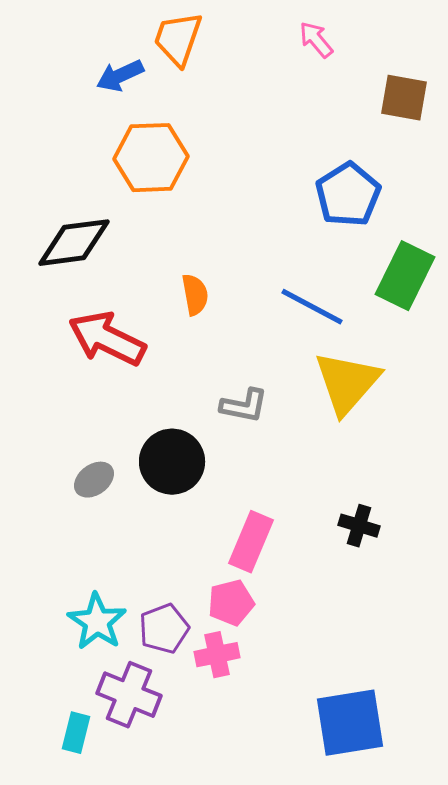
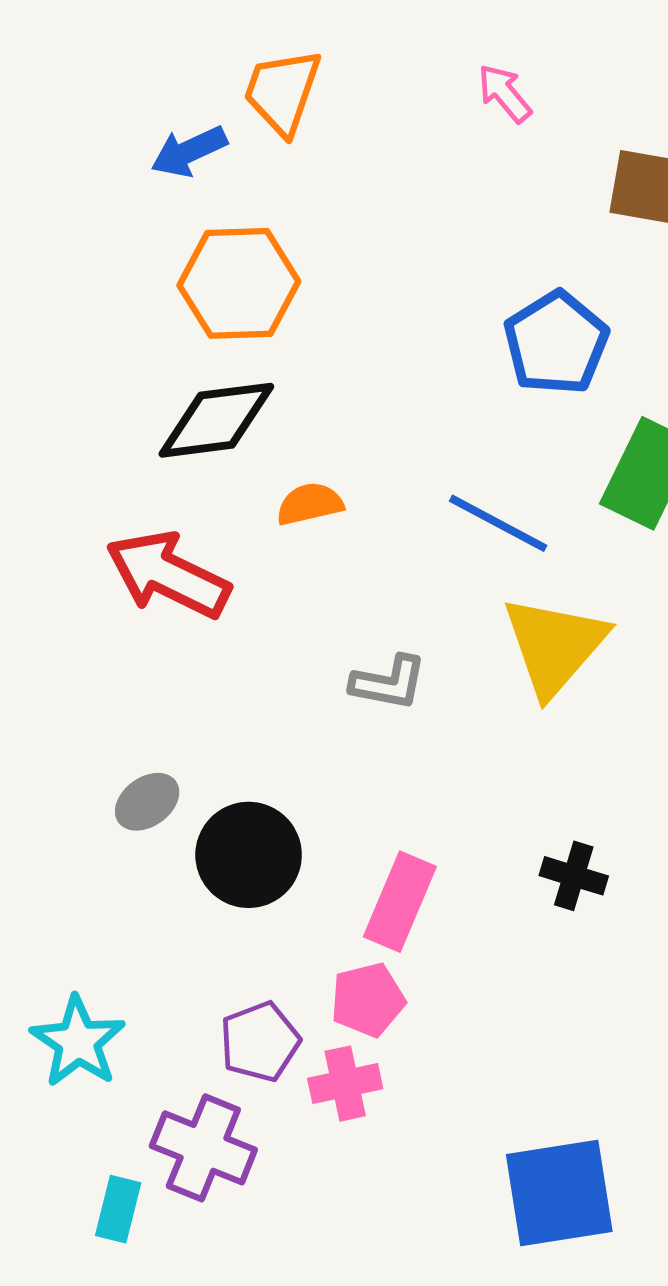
black diamond: (74, 243) -> (216, 420), moved
orange semicircle: (195, 295) -> (310, 504), turned -93
black circle: (172, 462) -> (249, 855), moved
cyan star: (97, 622) -> (78, 1042), moved

